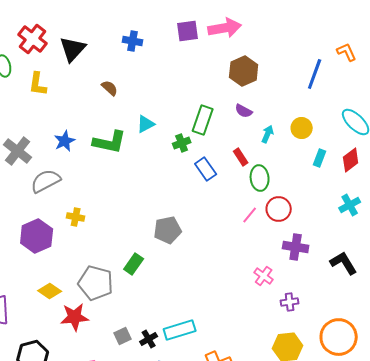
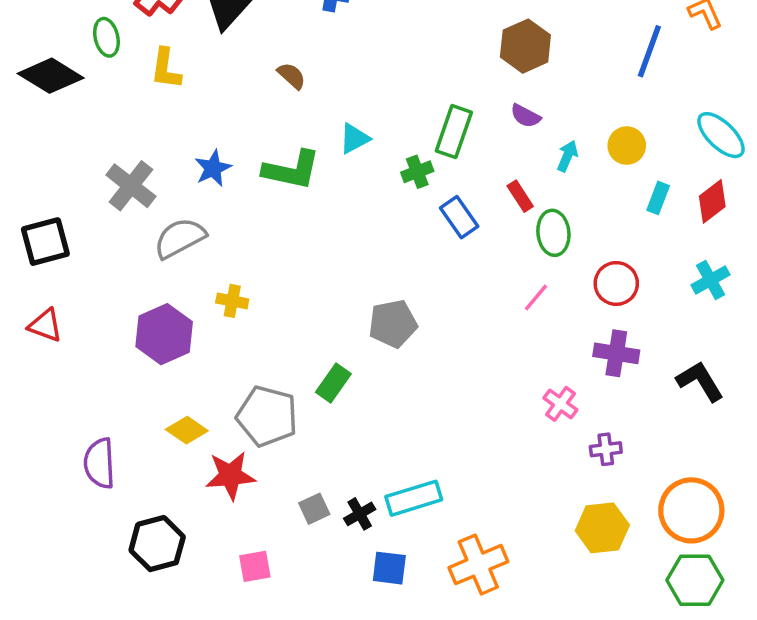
red circle: (279, 209) -> (616, 283), moved

